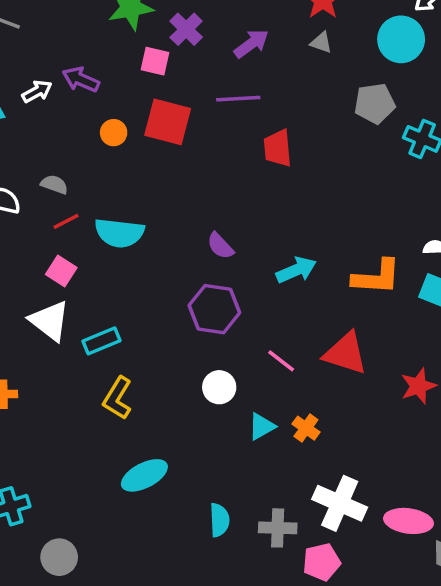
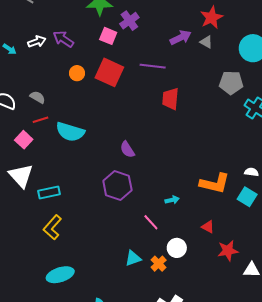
purple arrow: (251, 44) -> (181, 38), moved
cyan arrow: (296, 270) -> (172, 200), moved, size x0.6
pink square: (61, 271) -> (24, 140), moved
red triangle: (346, 353) -> (208, 227), moved, size x0.5
white circle: (219, 387) -> (177, 248), moved

